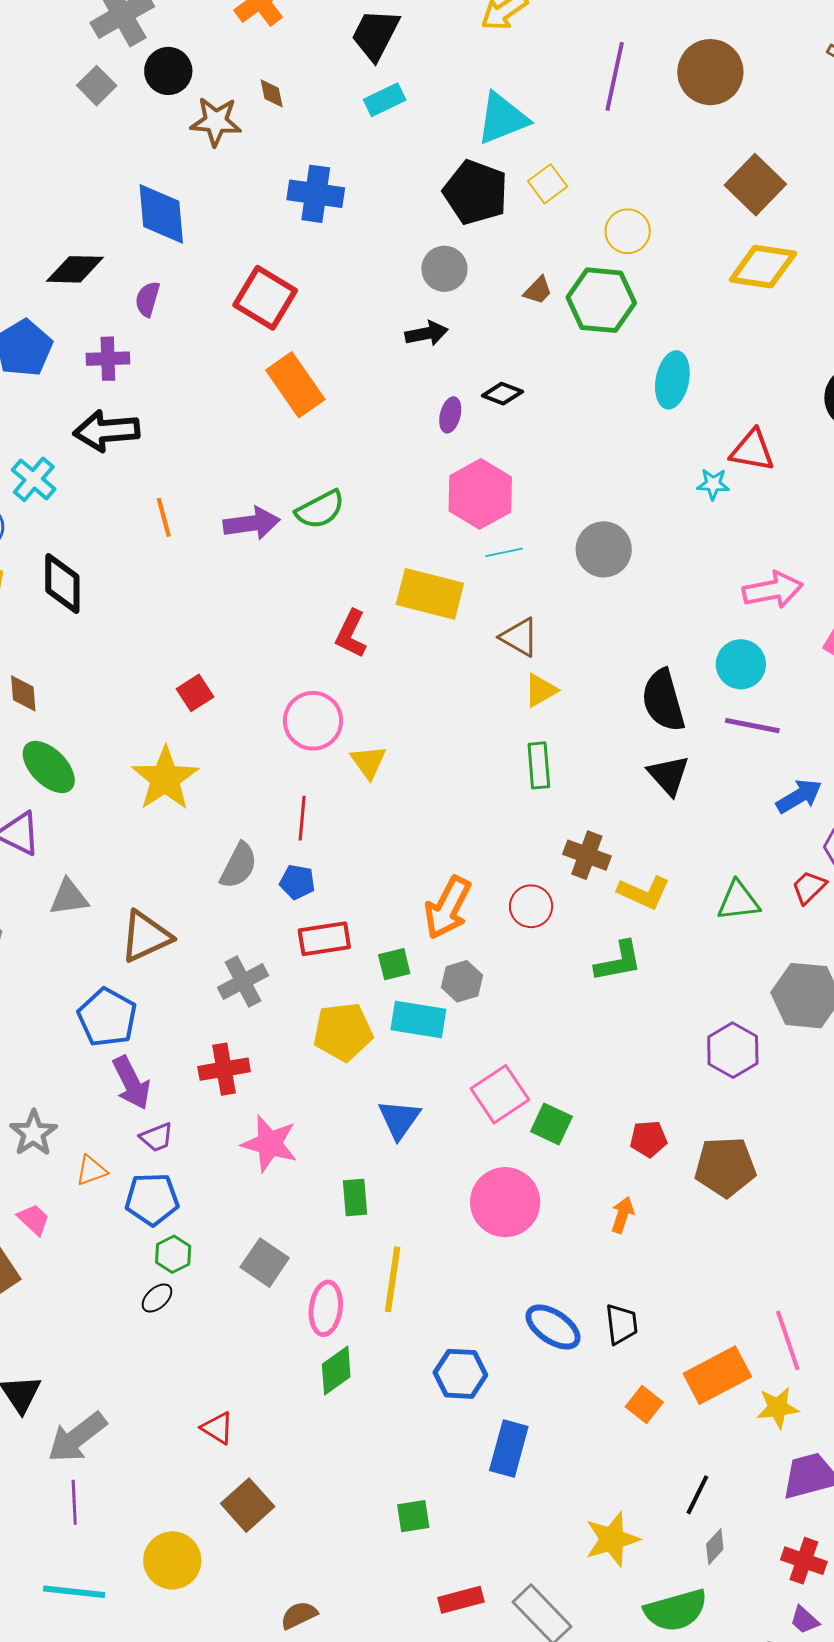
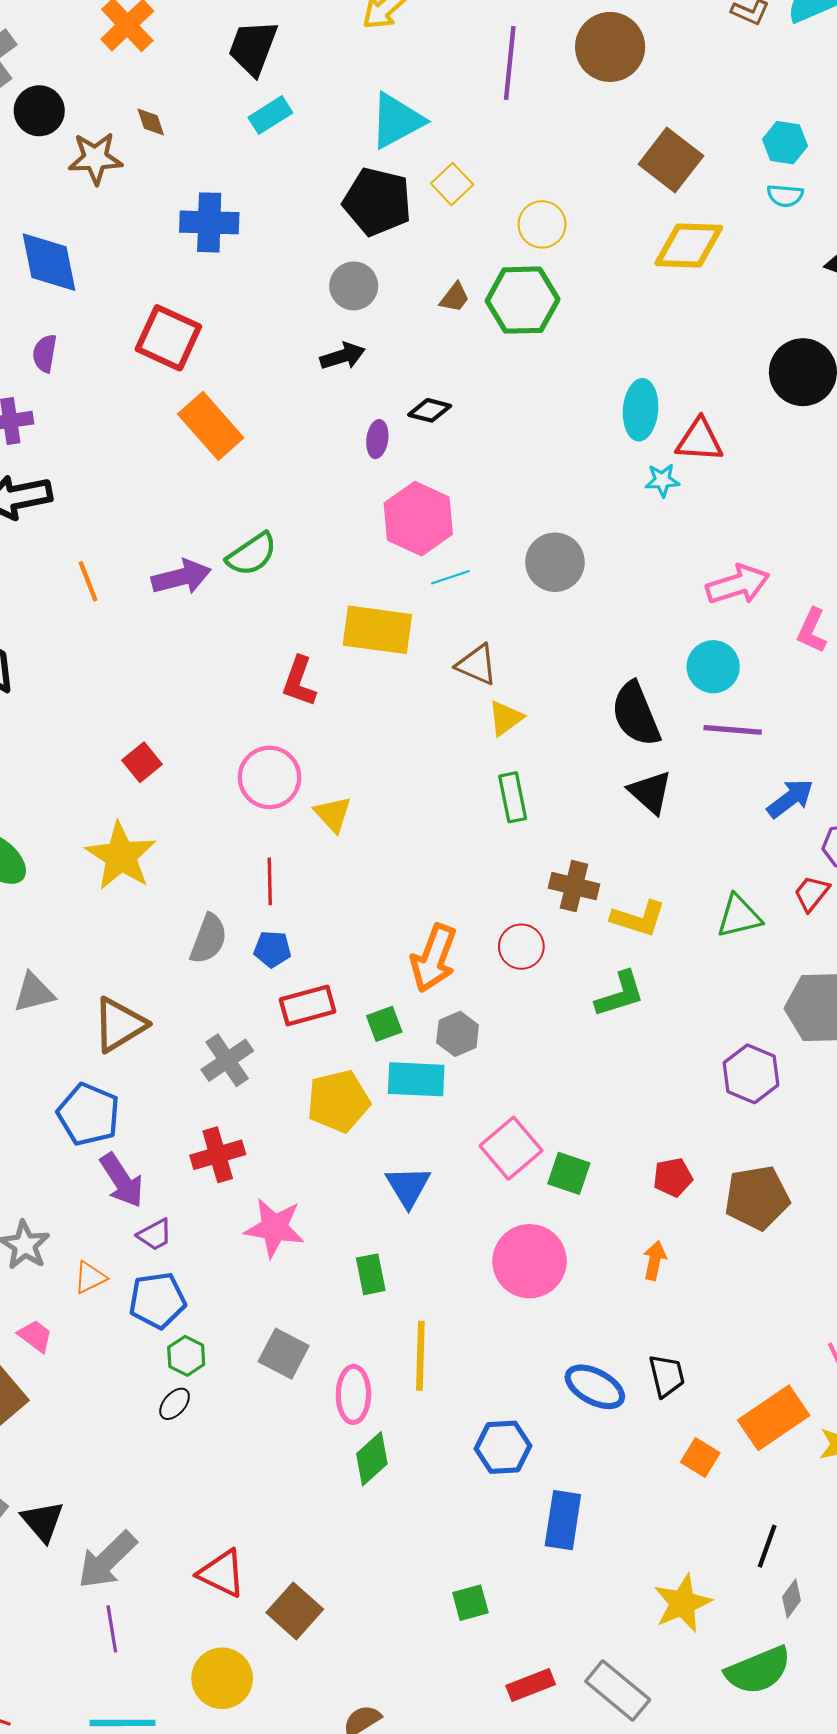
cyan ellipse: (672, 380) -> (641, 410), moved
red triangle: (217, 1428) -> (222, 1573), moved, size x1.4

